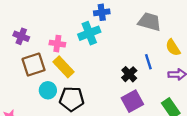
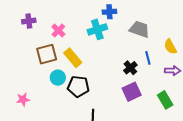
gray trapezoid: (149, 22) -> (139, 29), moved
purple cross: (21, 36) -> (29, 21), moved, turned -32
pink cross: (57, 44) -> (58, 30), moved, turned 32

